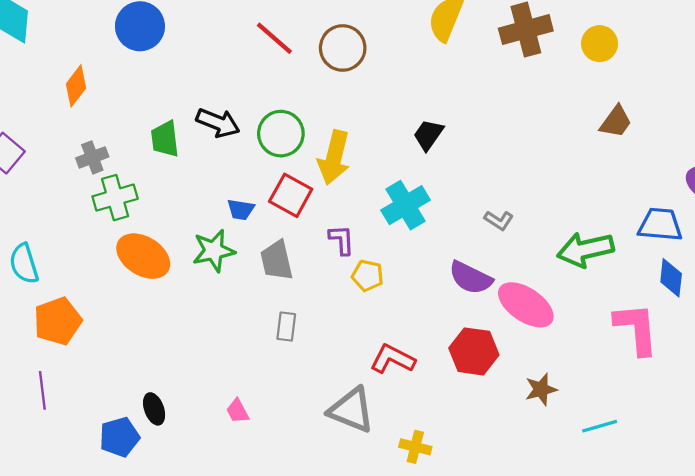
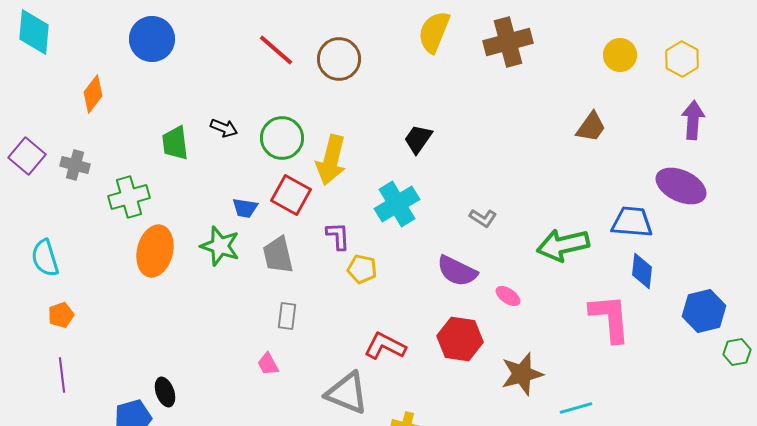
yellow circle: (600, 44) -> (620, 55), moved
black arrow: (218, 123) -> (224, 128), size x0.7
gray cross: (92, 157) -> (75, 165), moved, turned 36
green star: (214, 251) -> (220, 246), turned 30
orange ellipse: (143, 256) -> (155, 251), turned 72
pink ellipse: (526, 305) -> (508, 296), size x0.5
orange pentagon: (58, 321) -> (61, 315), moved, size x0.6
brown star: (541, 389) -> (522, 374), size x1.4
pink trapezoid: (238, 411) -> (268, 364), moved

